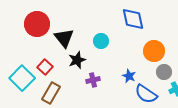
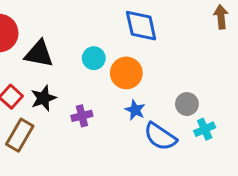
black triangle: (64, 38) -> (39, 54), turned -40
orange circle: (154, 51) -> (126, 73), moved
black star: (77, 60) -> (43, 98), moved

